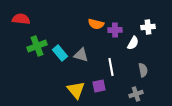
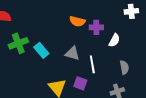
white cross: (148, 27) -> (131, 11), moved
gray triangle: (81, 55) -> (72, 53), moved
purple square: (99, 86) -> (80, 83), turned 32

